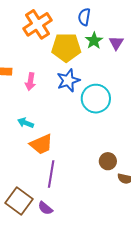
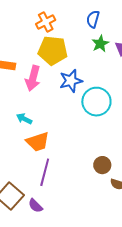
orange cross: (37, 24) -> (46, 22), size x0.7
yellow pentagon: (66, 47) -> (53, 51), moved
pink arrow: (30, 82) -> (33, 78), size x1.4

